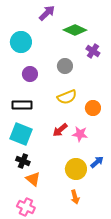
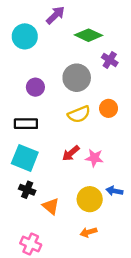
cyan circle: (21, 42) -> (25, 36), moved
gray circle: (65, 66) -> (77, 78), size x1.5
orange circle: (93, 108) -> (109, 108), moved
blue arrow: (97, 162) -> (114, 191), turned -128
orange triangle: (33, 179) -> (51, 206), moved
orange arrow: (75, 197) -> (88, 232), turned 88

